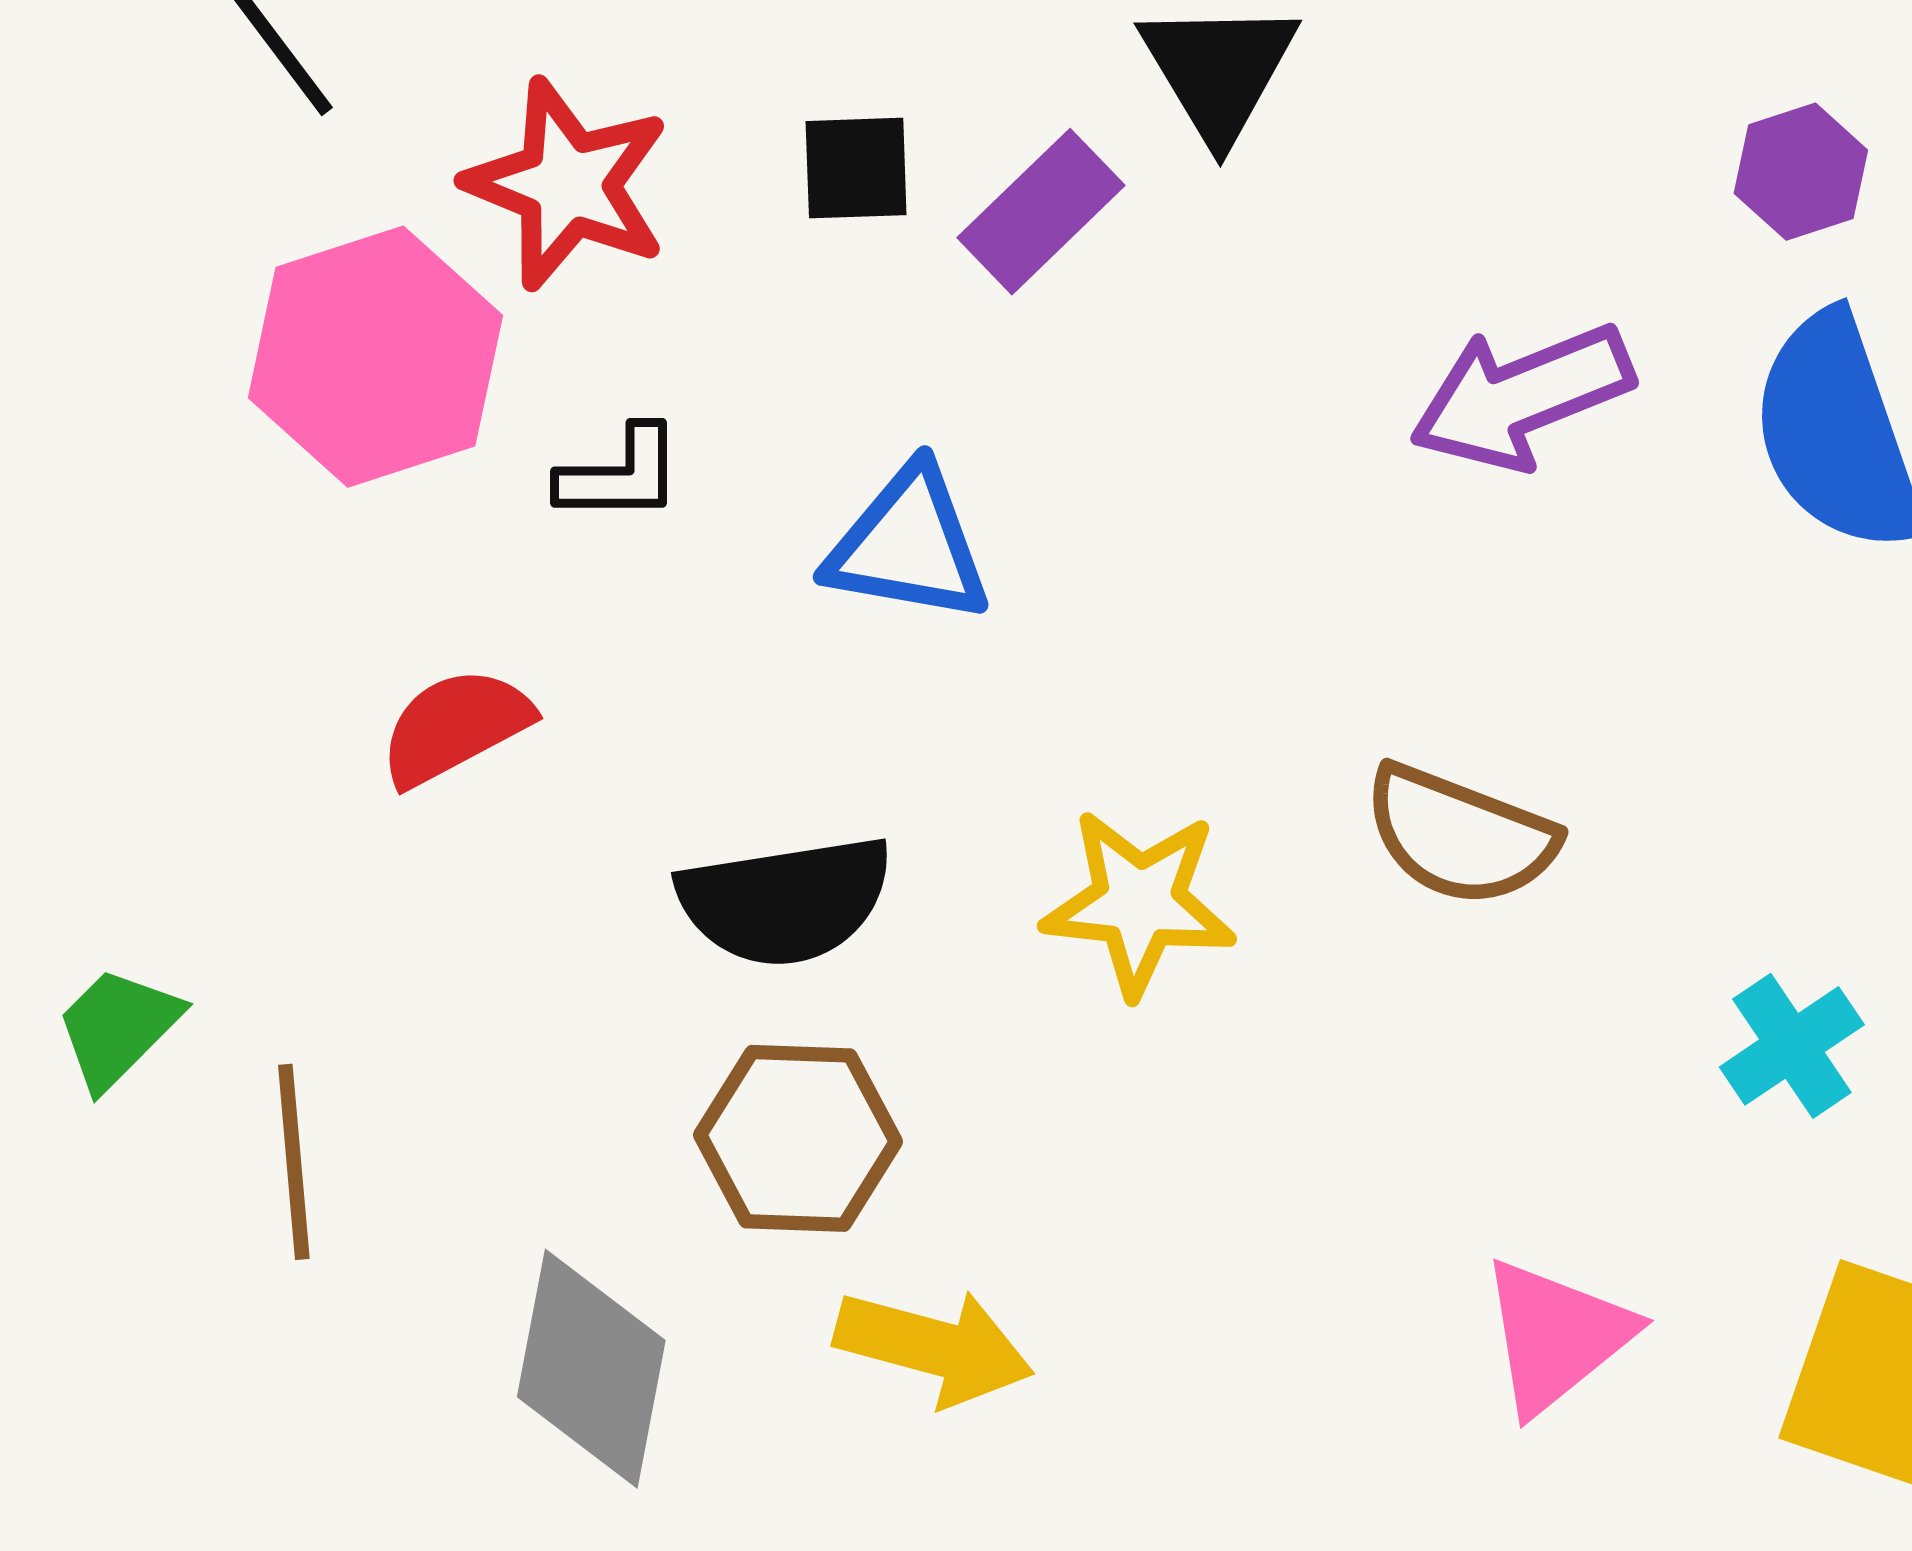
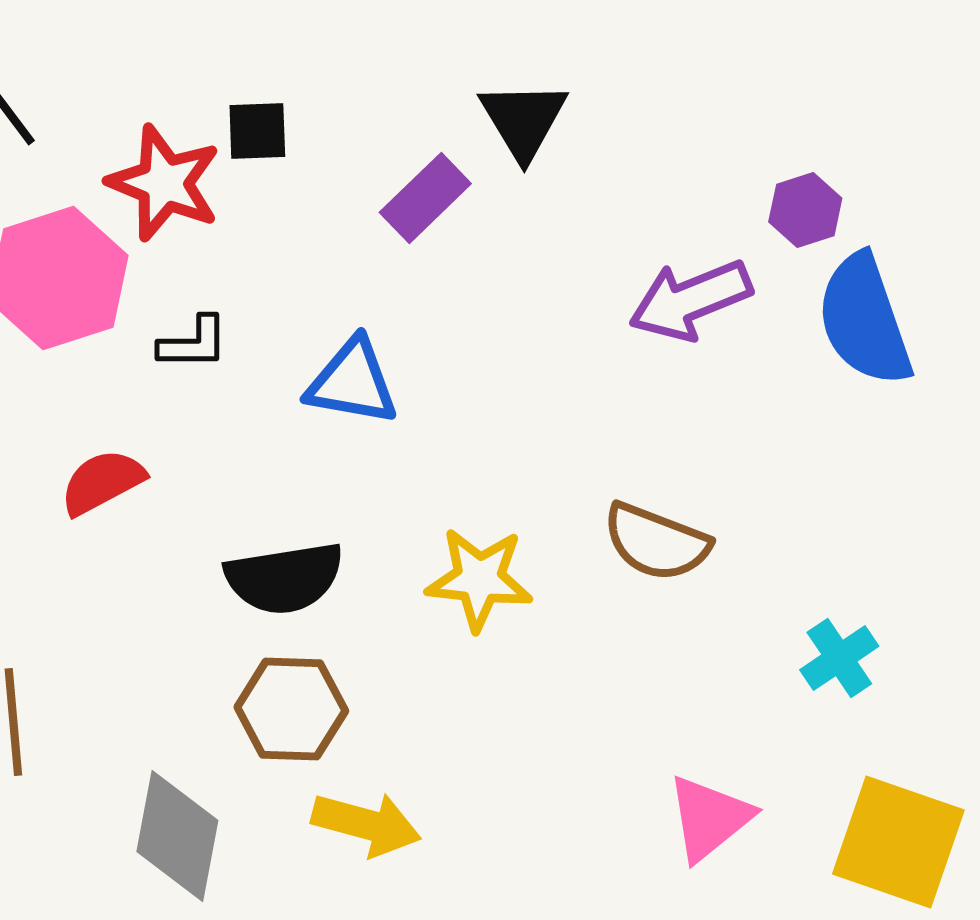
black square: (856, 168) -> (257, 131), moved
purple hexagon: (1801, 172) -> (805, 210), moved

